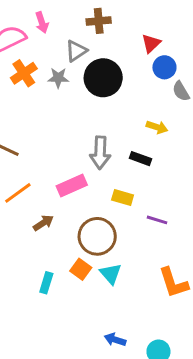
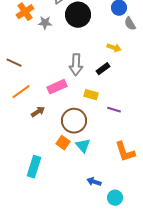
gray star: (58, 78) -> (45, 23), moved
black rectangle: (141, 159) -> (103, 69), turned -56
cyan rectangle: (46, 283) -> (34, 167), moved, size x1.5
blue arrow: (115, 340) -> (94, 182), moved

